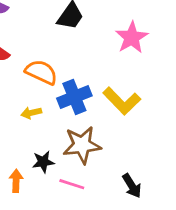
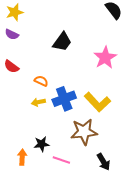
orange semicircle: (41, 72) -> (41, 81), size x0.6
yellow arrow: (31, 113) -> (38, 102), moved
brown star: (82, 145) -> (84, 132), moved

